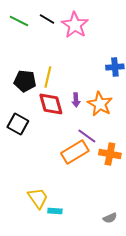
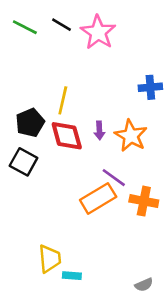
black pentagon: (25, 81) -> (30, 123), moved, turned -30
yellow trapezoid: (38, 198) -> (50, 259), turned 30

